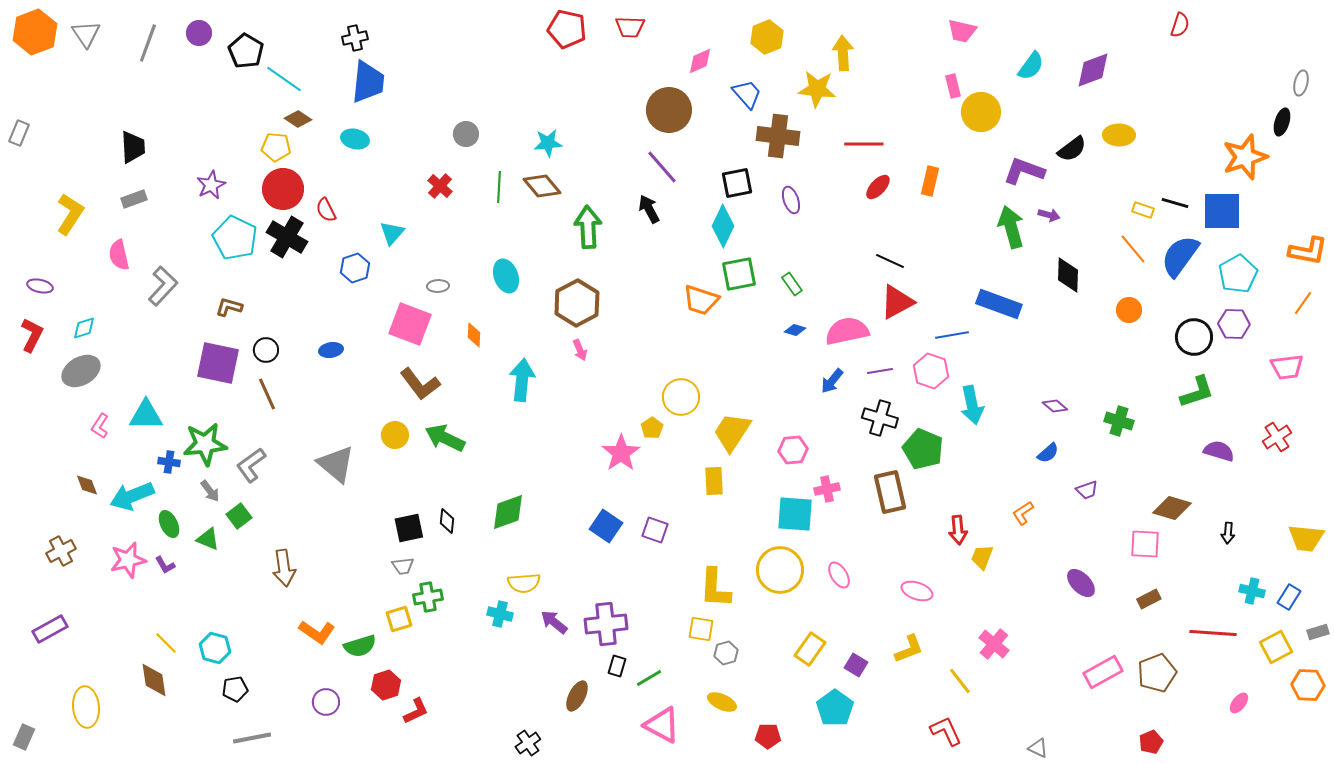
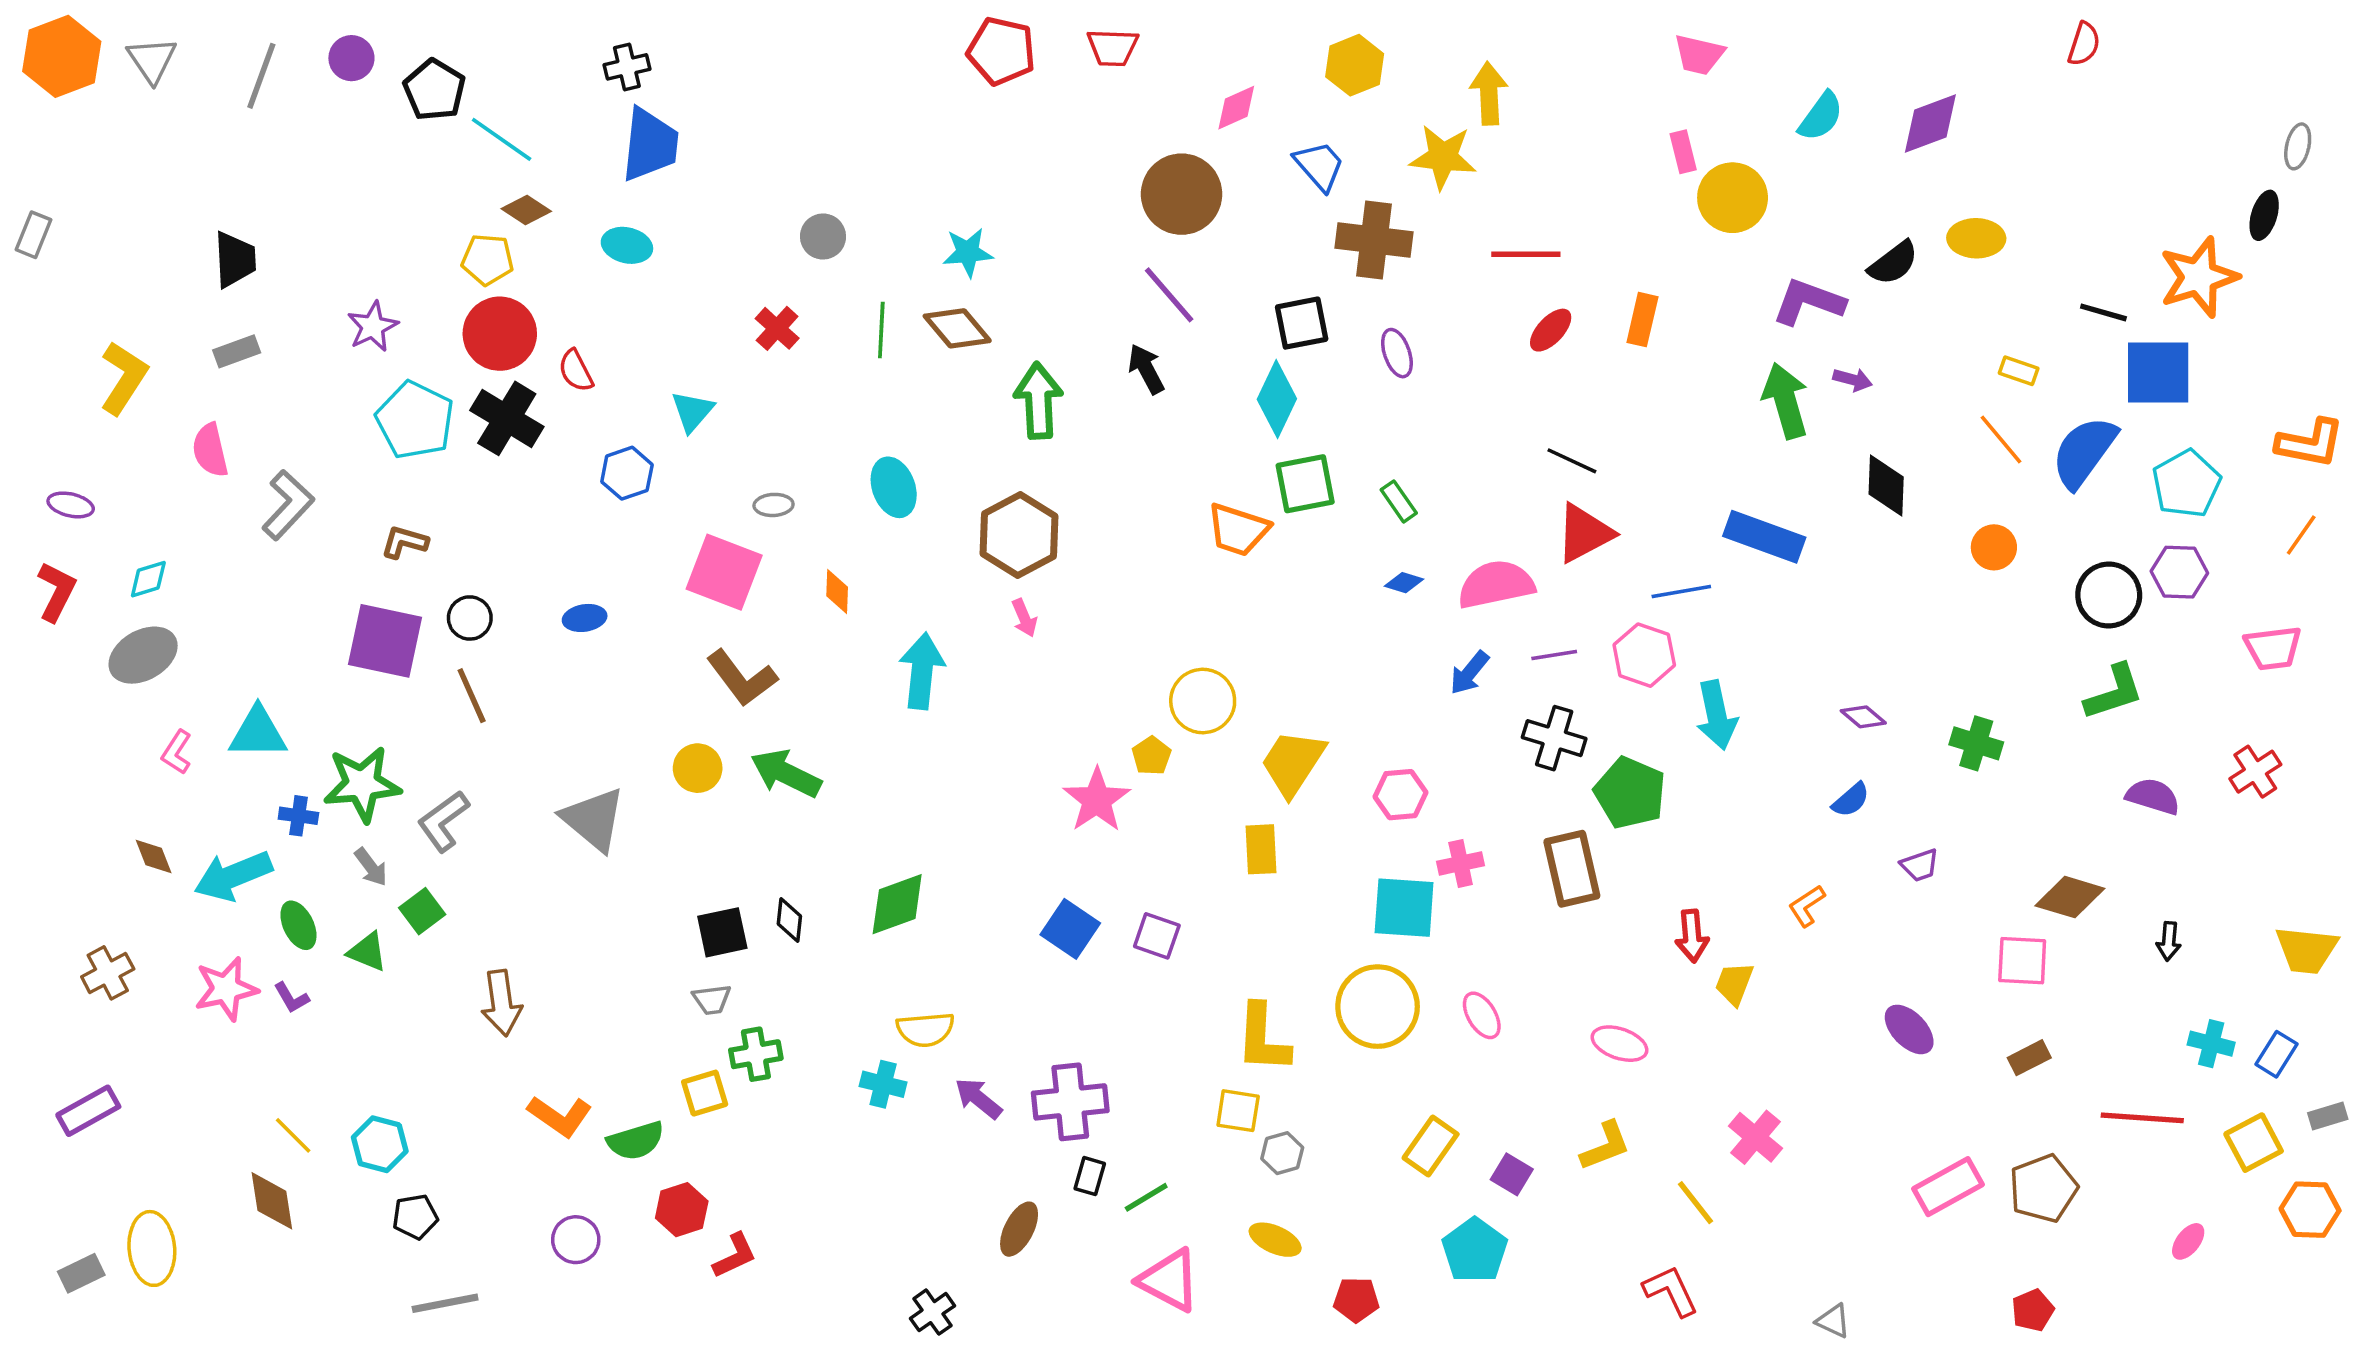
black line: (1175, 203) -> (2103, 312), moved
gray rectangle: (24, 737) -> (81, 1273), moved, turned 40

